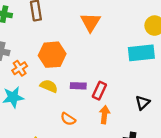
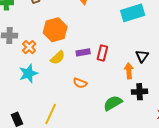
yellow semicircle: (49, 86) -> (58, 58), turned 126
orange arrow: (104, 115) -> (129, 71), moved

